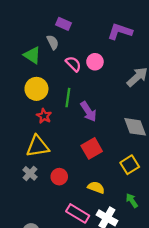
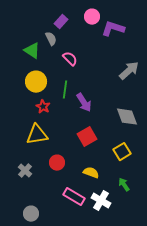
purple rectangle: (64, 24) -> (61, 22), turned -72
pink circle: (95, 62) -> (92, 17), moved
gray cross: (30, 173) -> (25, 171), moved

